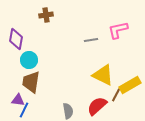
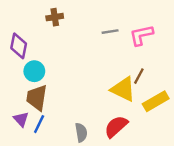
gray line: (91, 40) -> (110, 32), moved
brown line: (116, 95) -> (139, 76), moved
purple triangle: (18, 100) -> (21, 119), turned 40
blue line: (24, 110) -> (39, 124), moved

